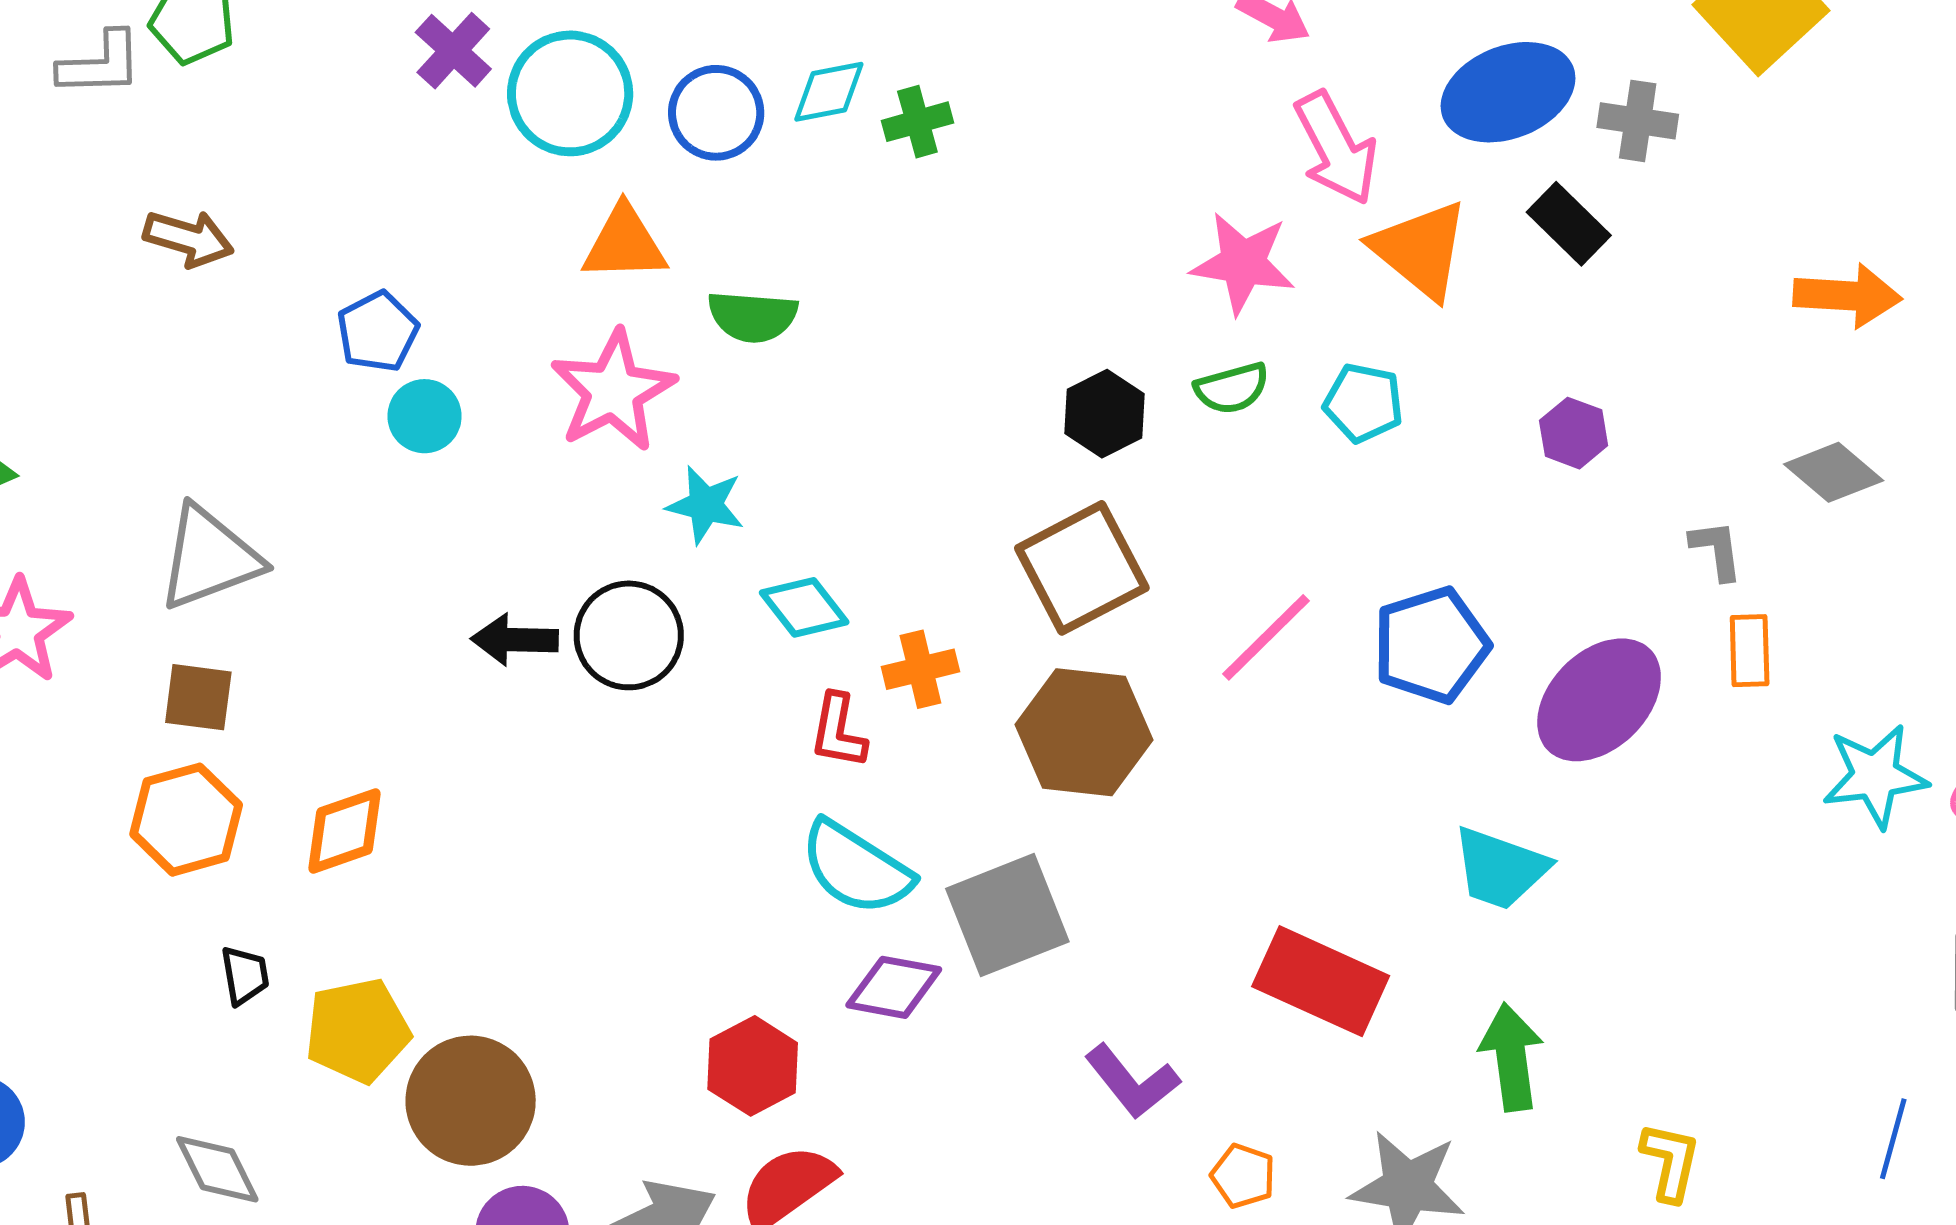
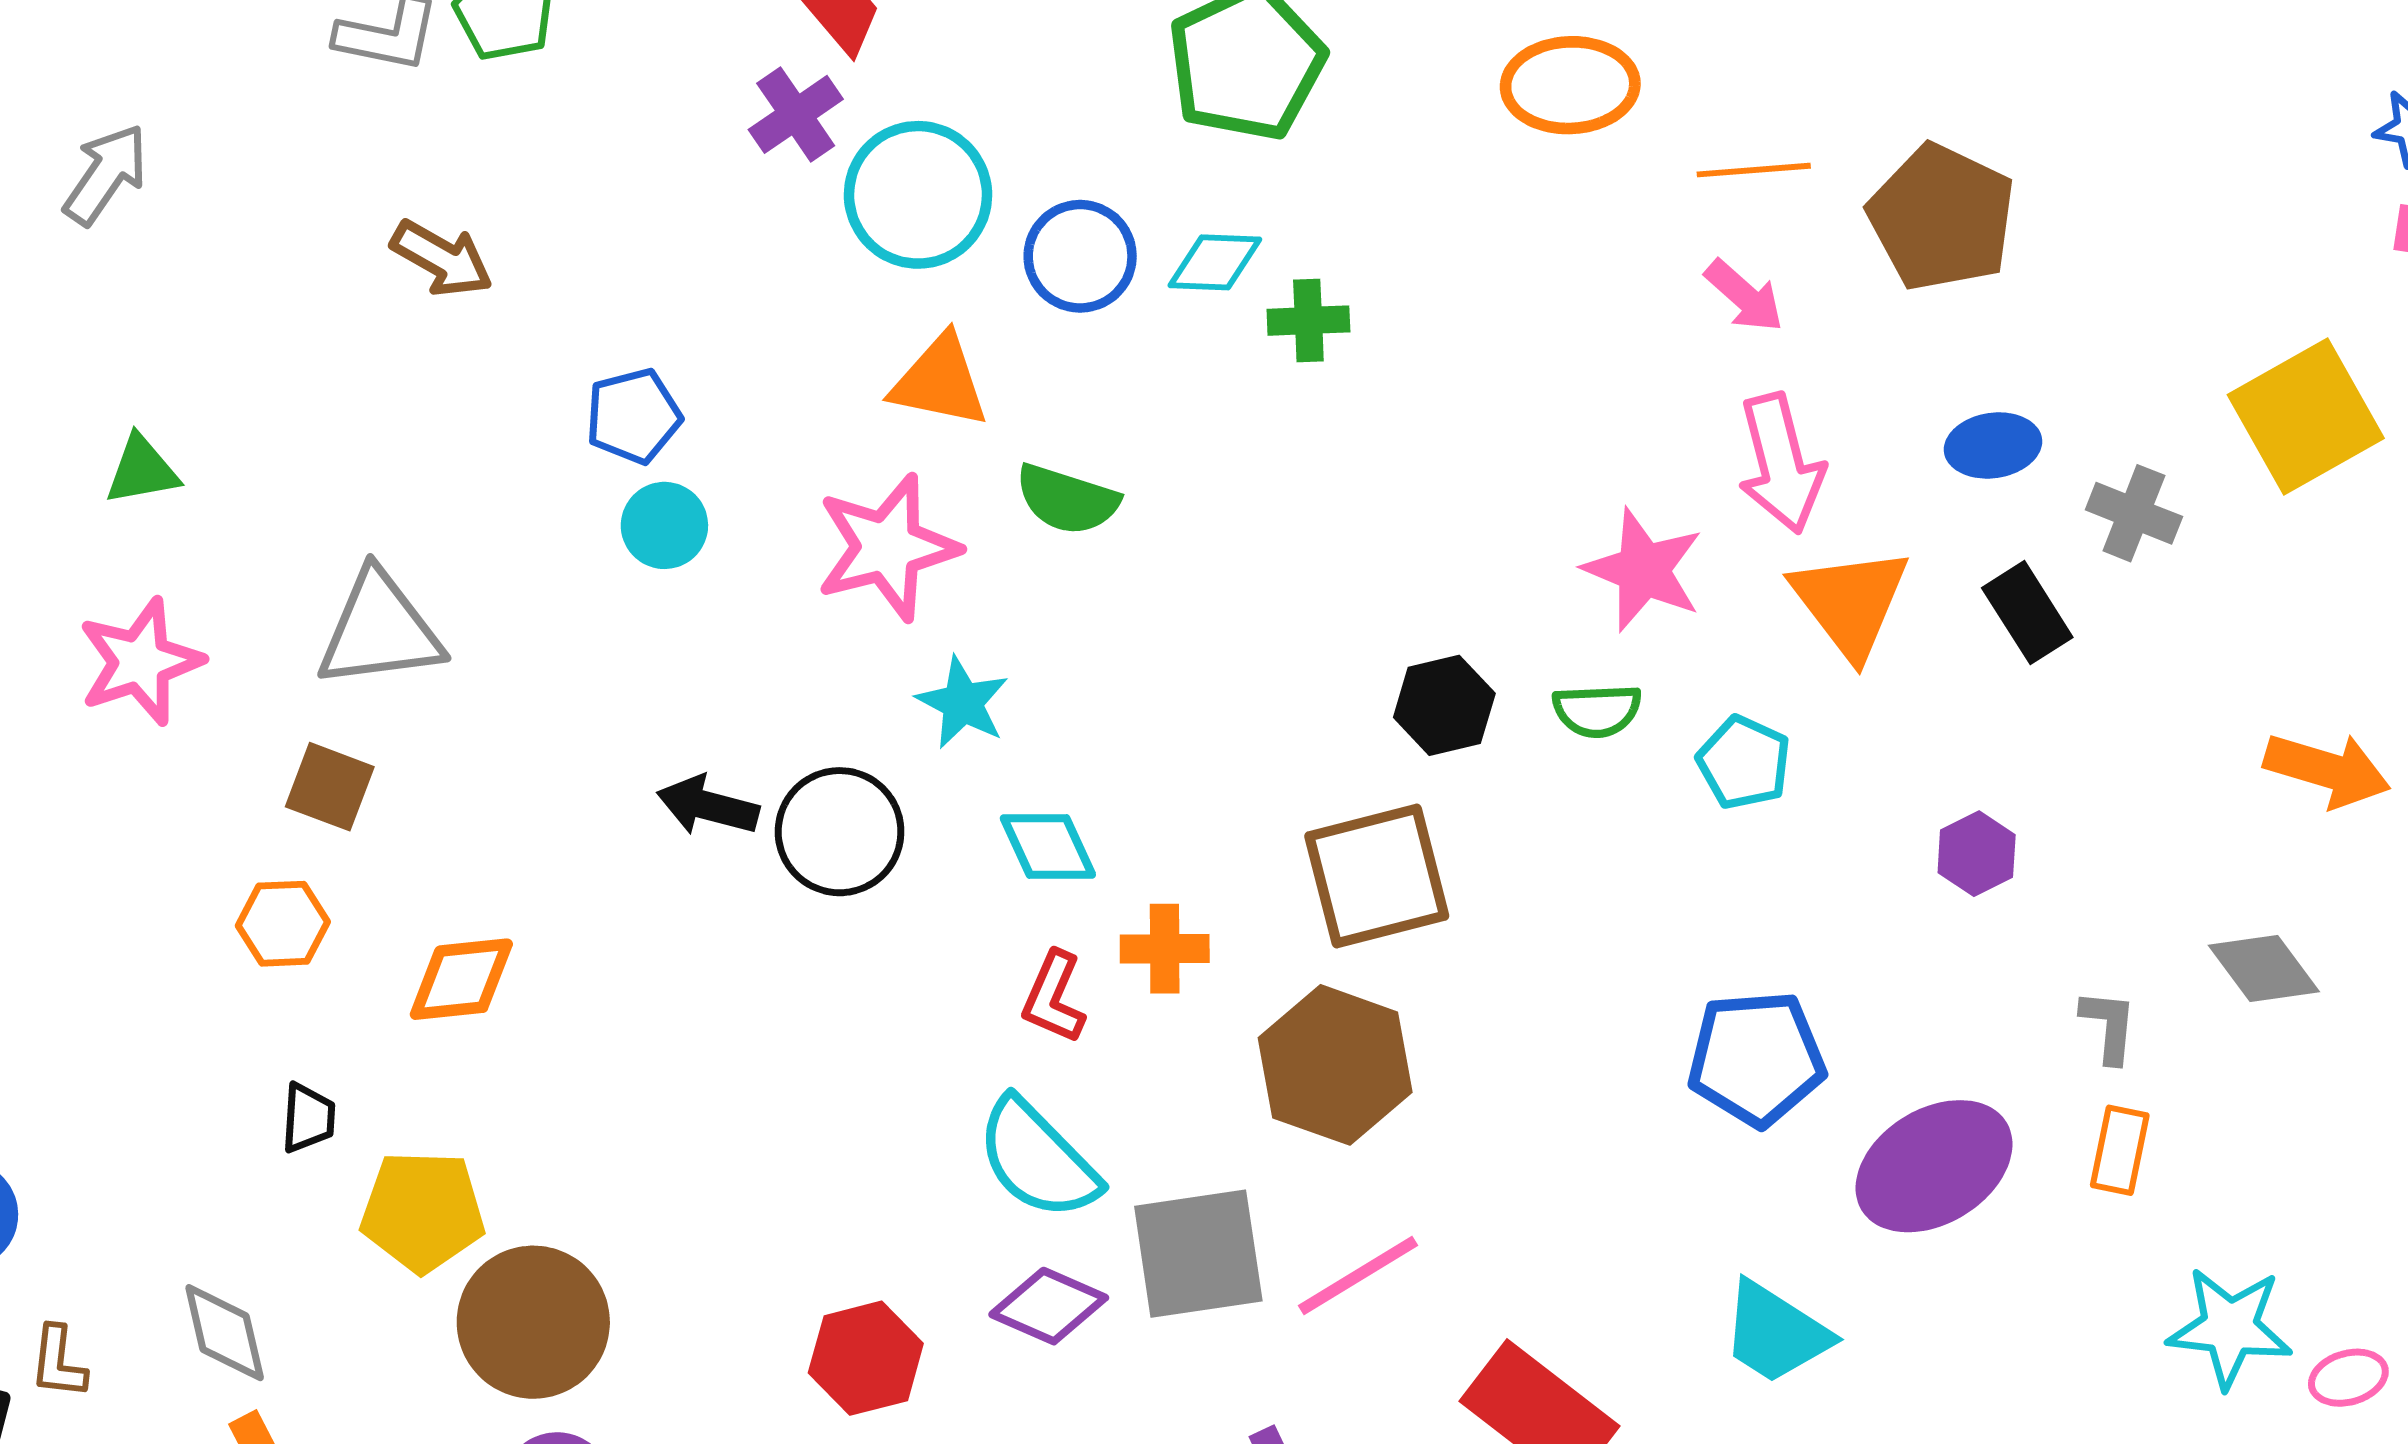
blue ellipse: (1508, 92) -> (1993, 445), size x0.6
pink line: (1266, 637) -> (1358, 1275), moved
orange hexagon: (186, 820) -> (283, 924), size x0.7

